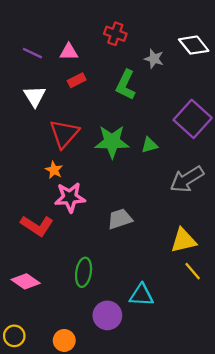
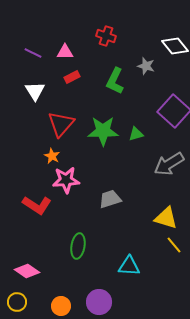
gray star: (154, 59) -> (146, 66), moved
yellow triangle: (183, 240) -> (166, 218), turned 30
pink diamond: (26, 281) -> (27, 271), moved
purple circle: (107, 315) -> (99, 302), moved

